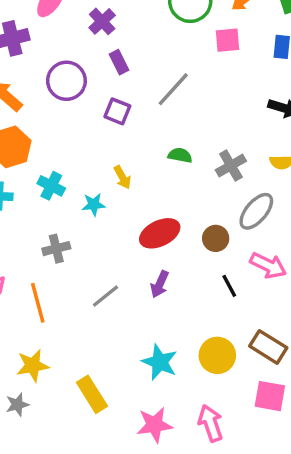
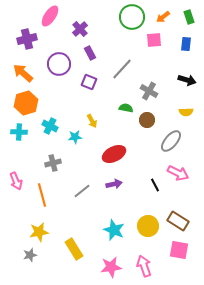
gray cross: (231, 166) -> (149, 91), moved, turned -30
brown circle: (216, 238) -> (147, 120), moved
purple arrow: (160, 284) -> (114, 184), turned -126

